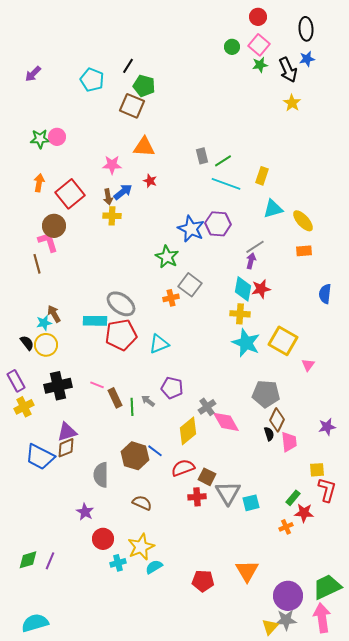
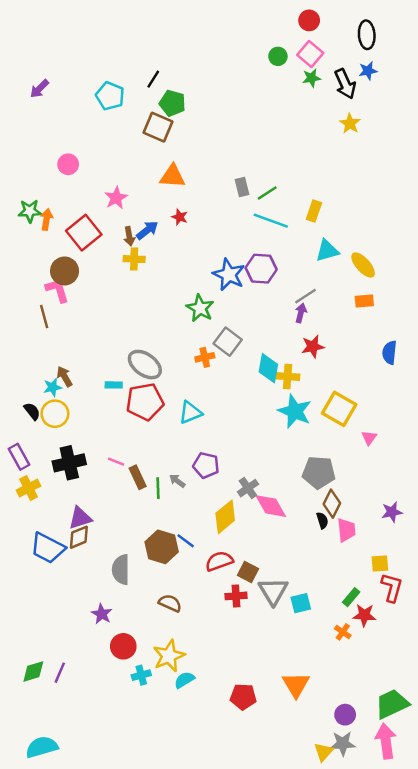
green star: (40, 139) -> (30, 211), moved
pink star: (112, 165) -> (116, 198), moved, turned -30
cyan diamond: (243, 289) -> (268, 368), moved
cyan rectangle: (95, 321) -> (114, 385), size x0.6
orange cross: (286, 527) -> (343, 632), turned -32
purple circle: (288, 596) -> (345, 715), size x0.6

